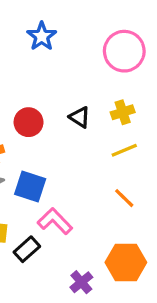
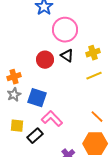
pink circle: (124, 51) -> (65, 30), moved
red circle: (29, 122) -> (45, 60), moved
orange line: (124, 198) -> (97, 117), moved

